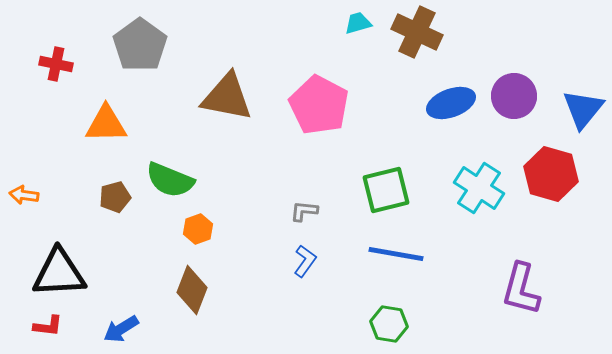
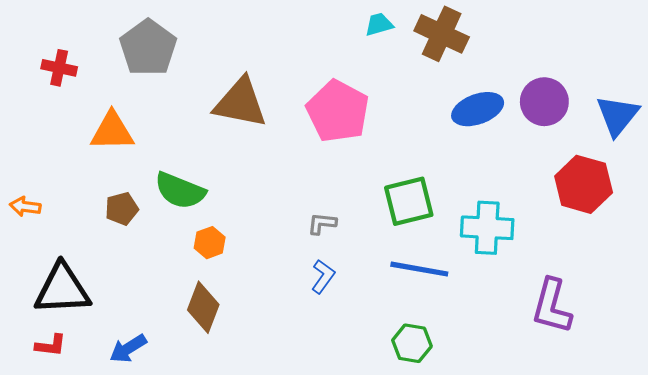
cyan cross: (479, 188) -> (487, 228), moved, turned -30

